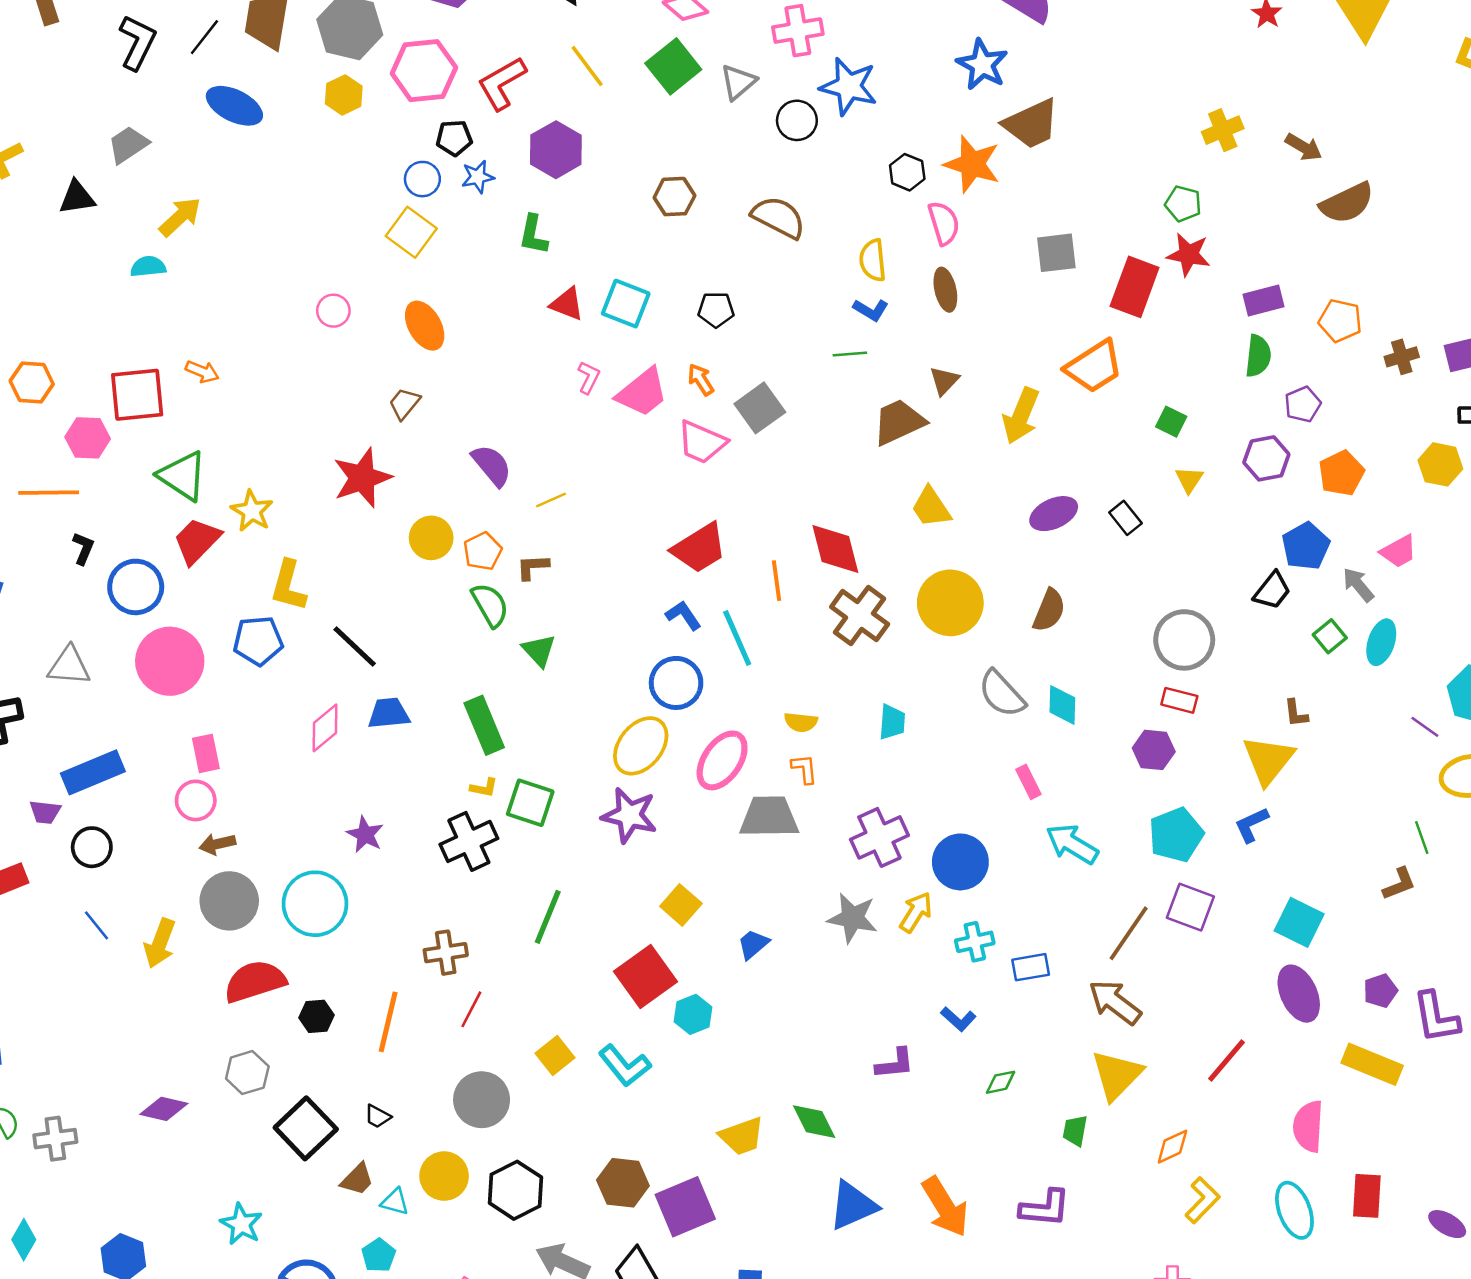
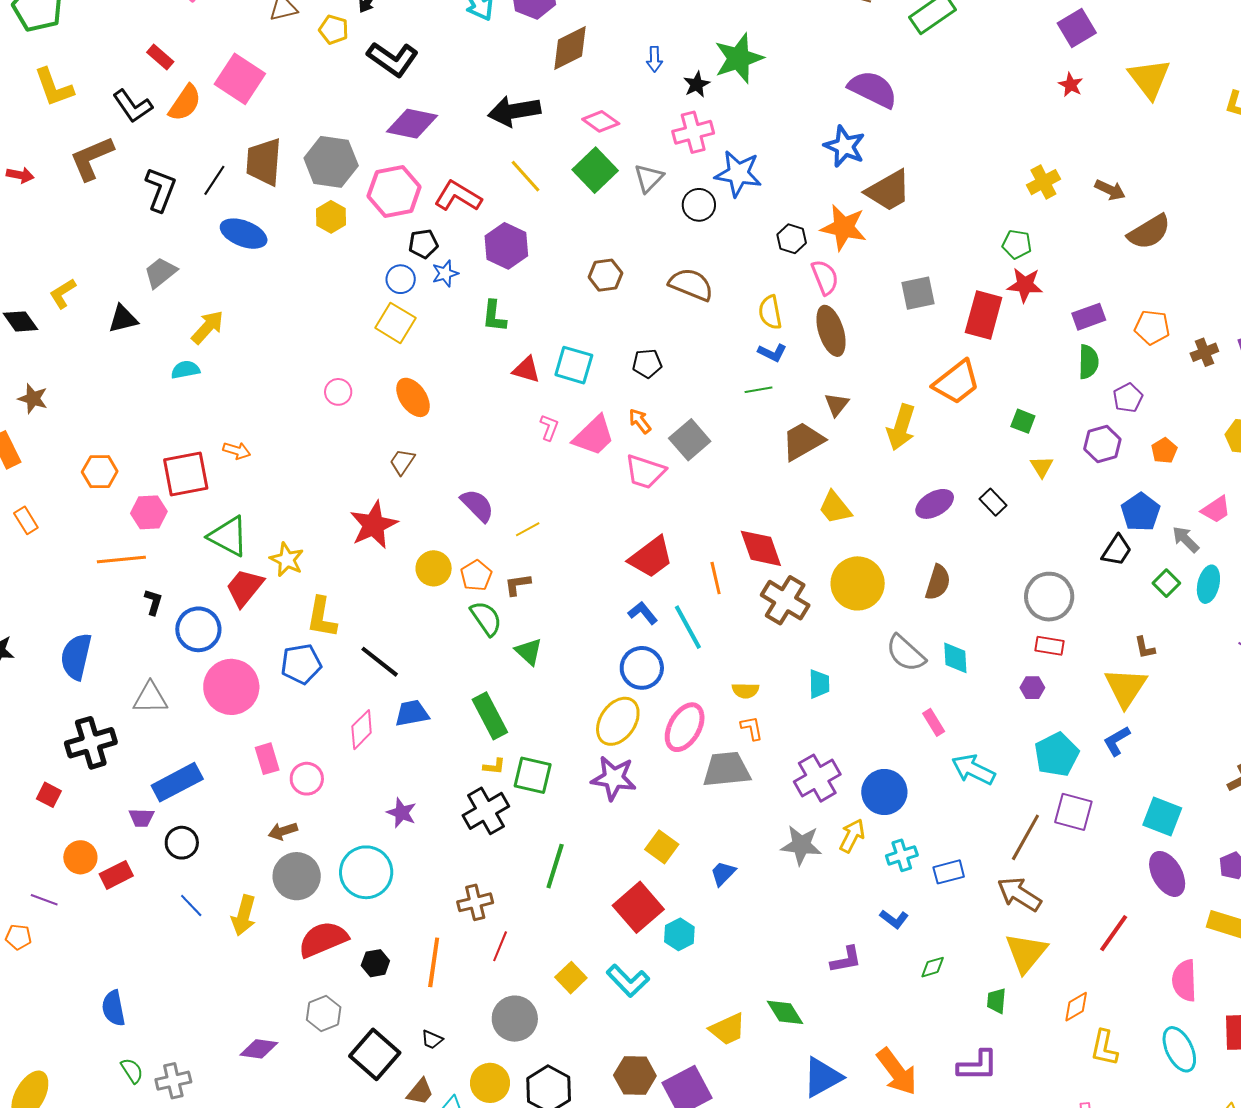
red L-shape: (502, 83) -> (458, 196), turned 66
brown ellipse: (945, 290) -> (831, 331), size x1.4
orange pentagon: (1341, 473) -> (1164, 451), size x0.7
purple hexagon: (1154, 750) -> (1032, 688), size x0.7
pink circle: (196, 800) -> (307, 779), moved
yellow L-shape: (1202, 1200) -> (1104, 1048), turned 153

